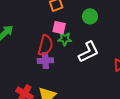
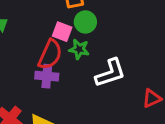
green circle: (90, 16) -> (85, 22), moved
pink square: (59, 28) -> (62, 32), moved

